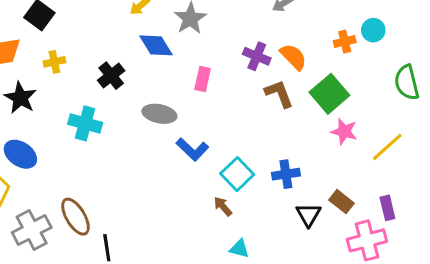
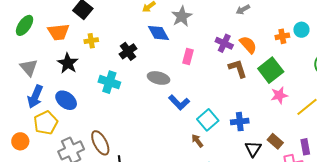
pink star: (344, 131) -> (279, 95), turned -30

